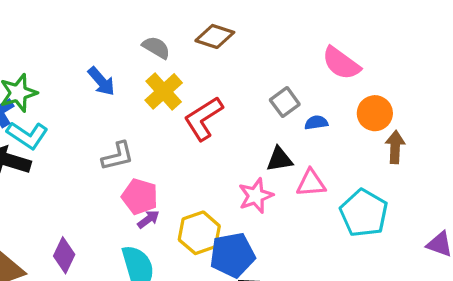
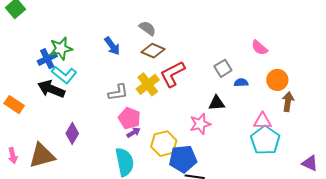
brown diamond: (215, 36) -> (153, 51), moved
pink semicircle: (341, 63) -> (259, 48), size x0.7
yellow cross: (164, 91) -> (148, 84), moved
pink triangle: (311, 183) -> (263, 121), moved
purple diamond: (64, 255) -> (72, 133), moved

